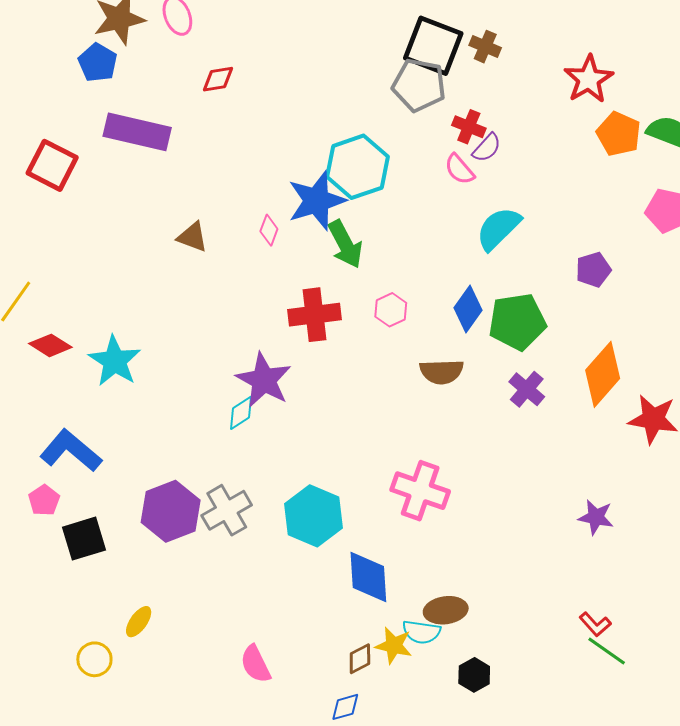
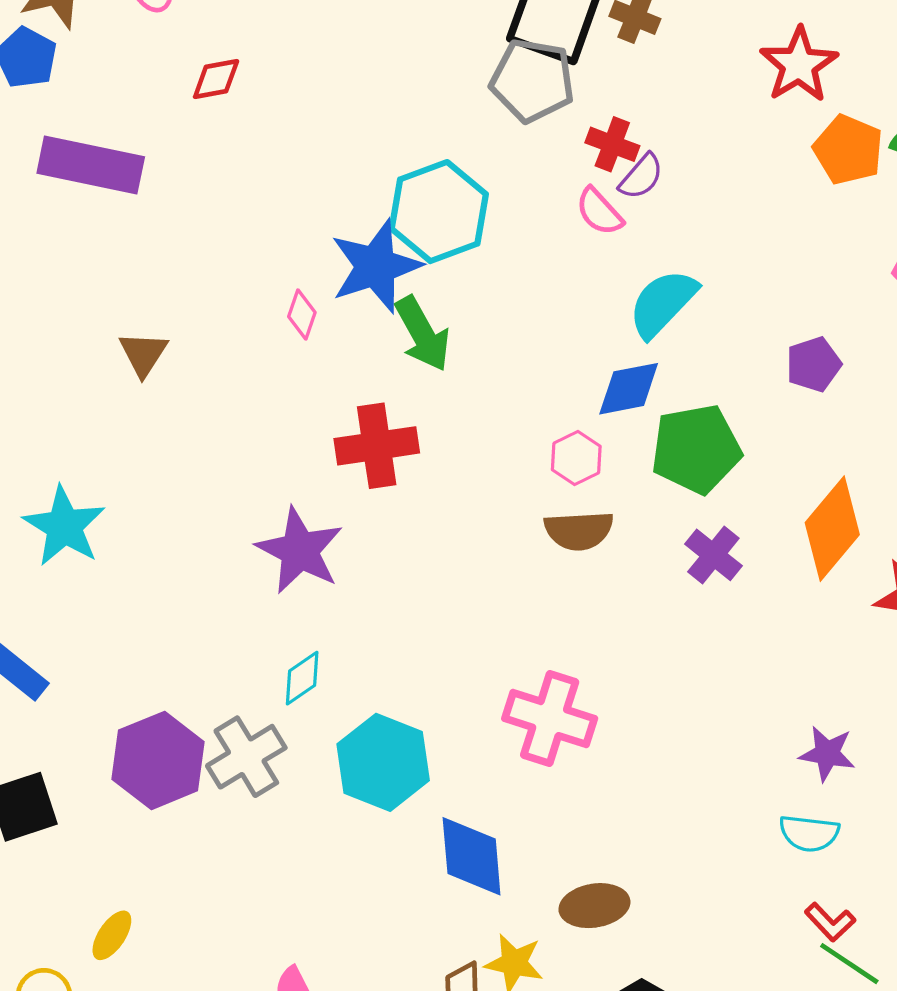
brown triangle: (192, 237) -> (143, 354), moved, turned 44
blue diamond: (468, 309) -> (629, 389), moved, turned 45
pink hexagon: (391, 310) -> (576, 458), moved
cyan diamond: (241, 413) -> (302, 678), moved
cyan semicircle: (421, 632) -> (809, 833), moved

